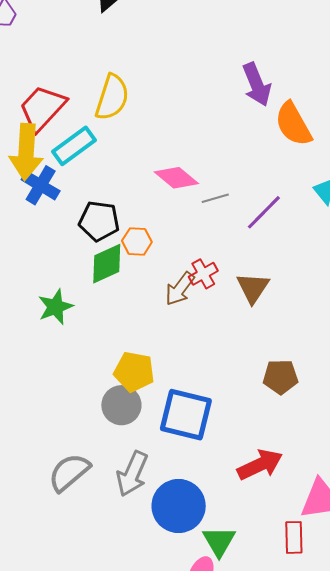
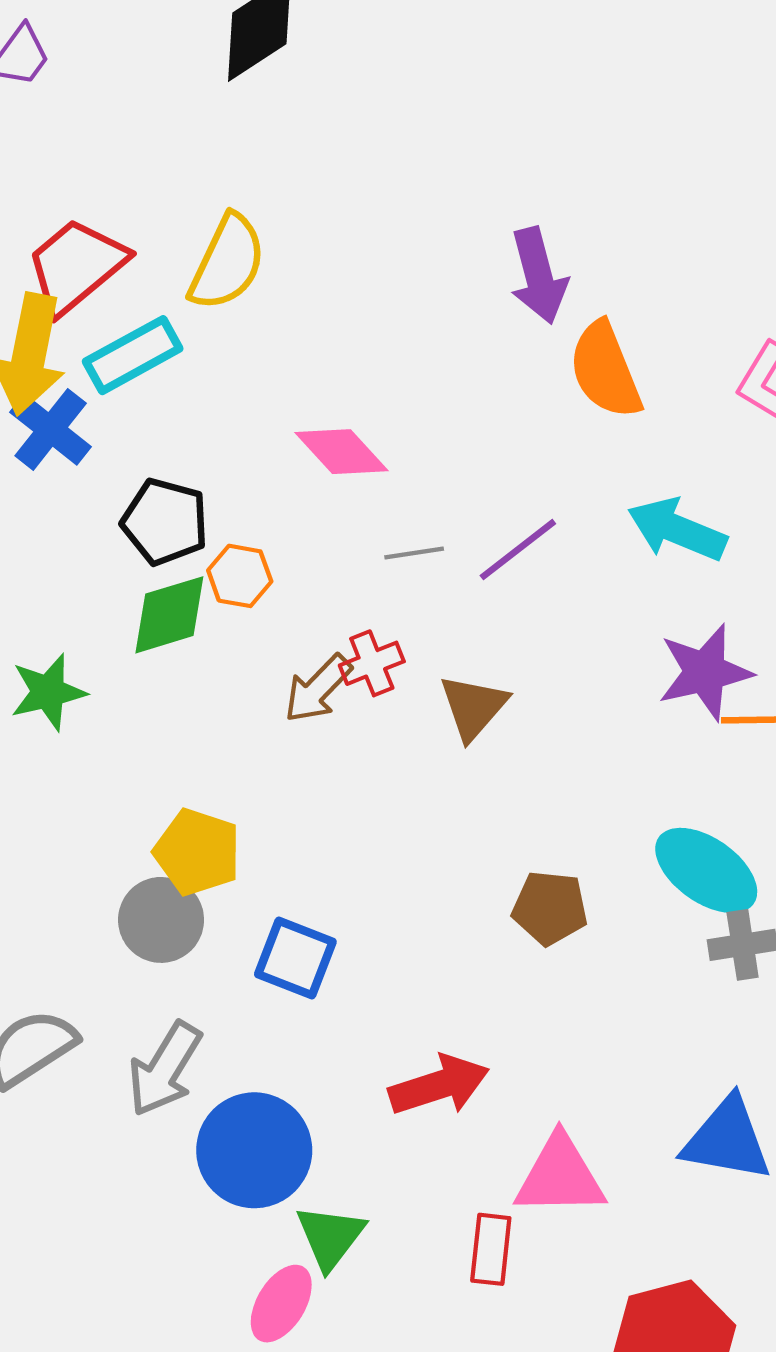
gray line: (215, 198) -> (414, 553), moved
brown pentagon: (280, 377) -> (550, 908), moved
blue square: (186, 415) -> (295, 958), size x0.7

